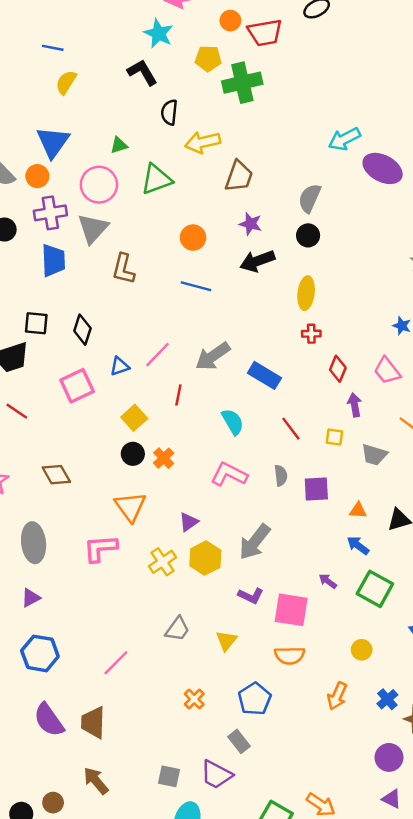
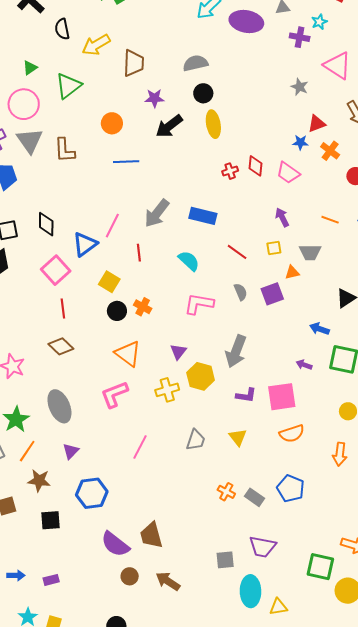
gray semicircle: (310, 198) -> (195, 63), turned 70
brown L-shape: (123, 269) -> (65, 150), moved
yellow ellipse: (306, 293) -> (213, 124), moved
blue triangle: (120, 366) -> (85, 244), size x1.5
red diamond: (338, 369) -> (256, 166), moved
pink trapezoid: (387, 371) -> (288, 173), moved
red line: (17, 411) -> (63, 309), moved, turned 66
orange triangle: (358, 510) -> (292, 272), moved
yellow cross: (163, 562) -> (167, 390), turned 35
pink line: (116, 663) -> (140, 447), moved
blue pentagon: (255, 699) -> (291, 488), moved
gray rectangle: (239, 741) -> (255, 497), moved
brown circle: (53, 803) -> (130, 576), moved

